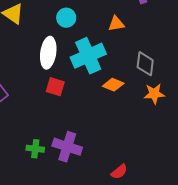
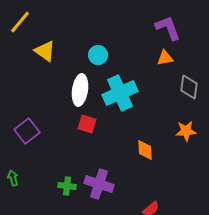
orange triangle: (116, 24) -> (165, 58), moved
gray diamond: (145, 64) -> (189, 87), moved
orange diamond: (113, 85) -> (145, 150), moved, turned 65

